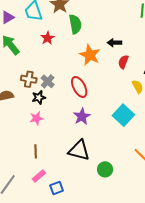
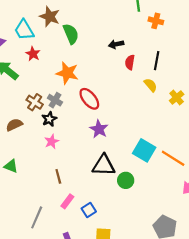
red star: (48, 38) -> (33, 54), moved
orange star: (90, 55) -> (67, 73), moved
brown cross: (29, 79) -> (35, 102), turned 35
cyan square: (123, 115) -> (144, 150), moved
green circle: (105, 169) -> (126, 180), moved

